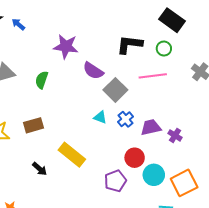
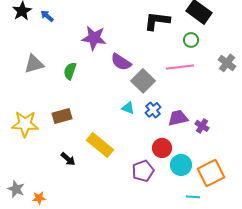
black L-shape: (130, 44) -> (157, 21), moved

